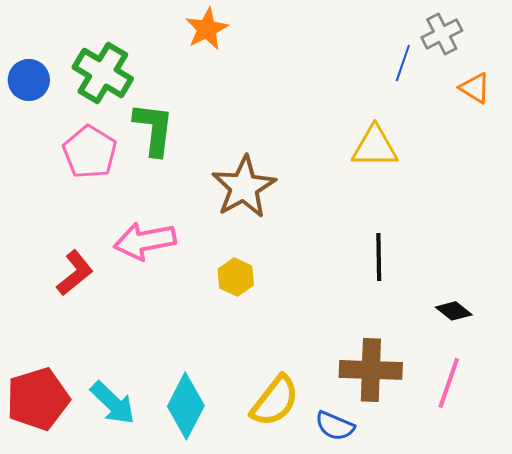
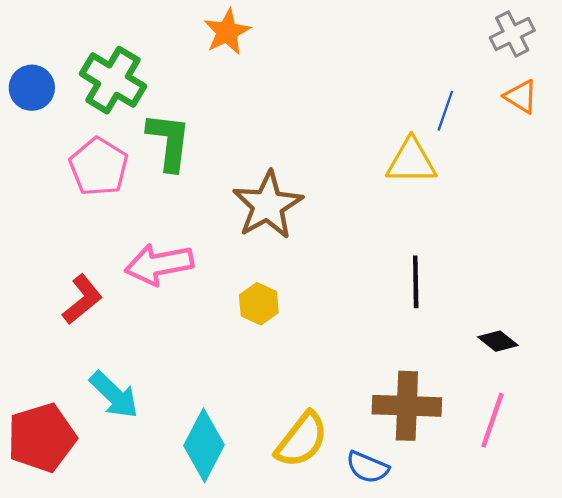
gray cross: (442, 34) -> (512, 34), moved
blue line: (403, 63) -> (445, 111), moved
cyan arrow: (113, 403) -> (114, 395), moved

